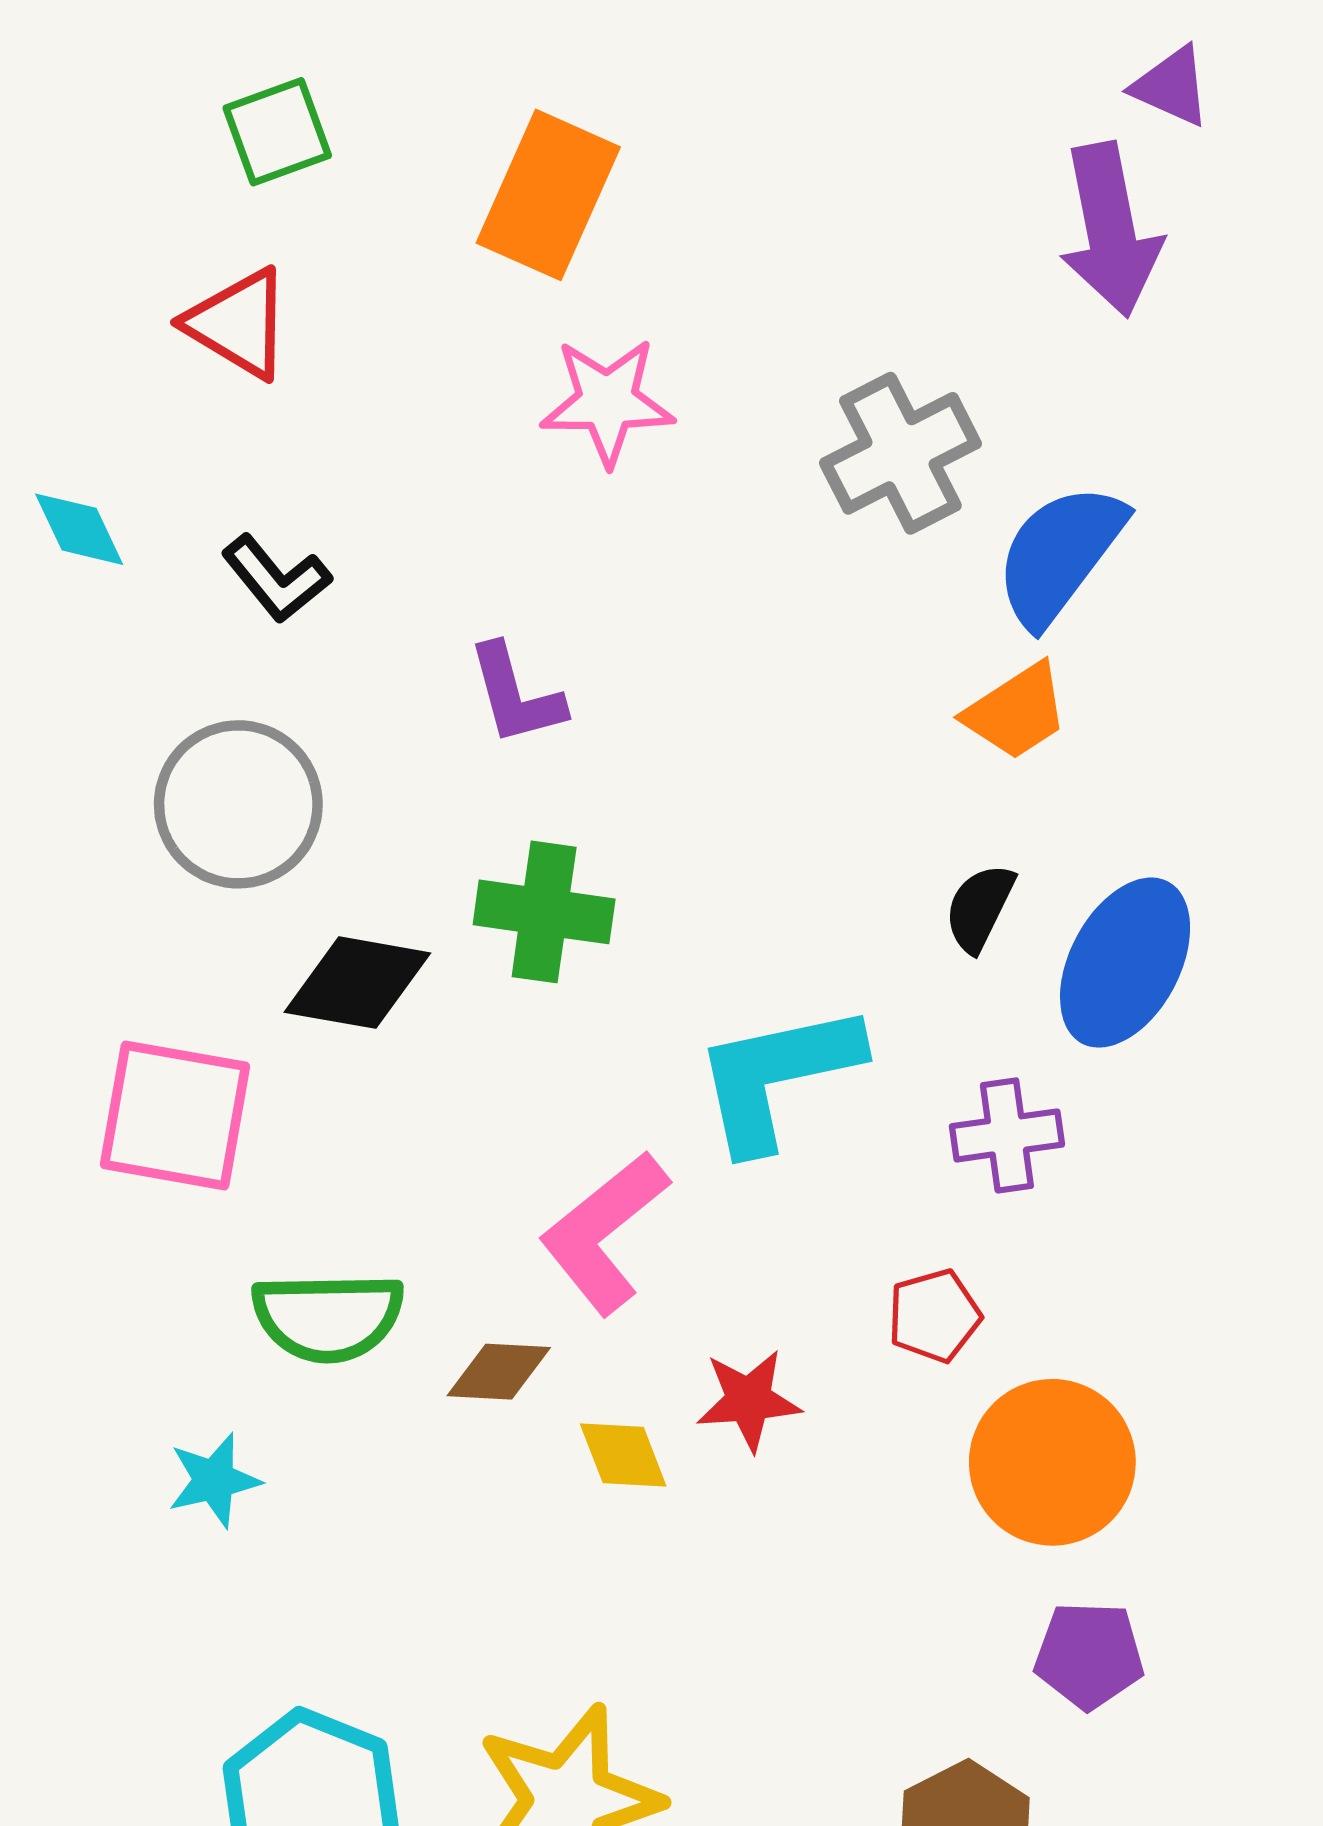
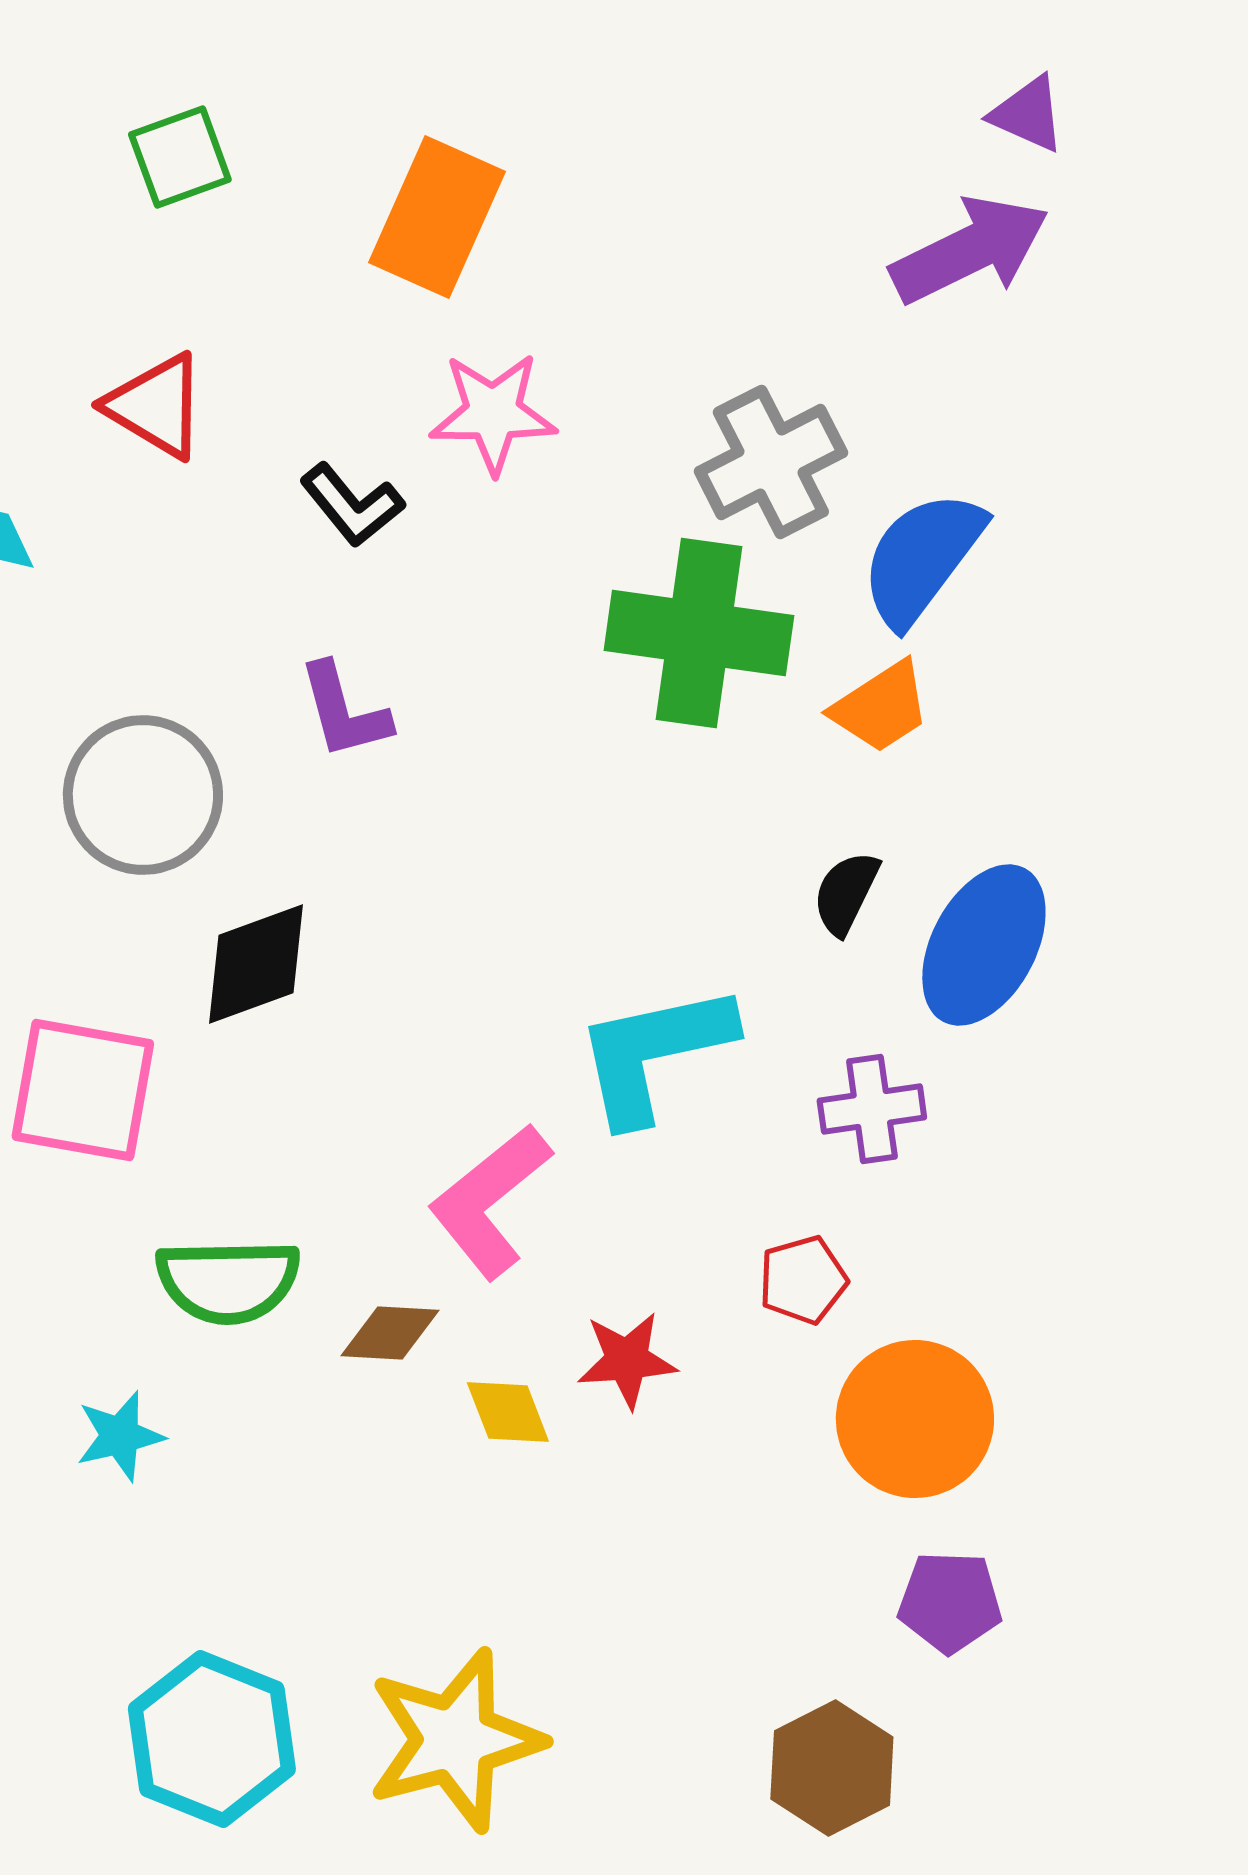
purple arrow: (1110, 230) -> (970, 250), turned -105
red triangle: (238, 324) -> (156, 406), moved
black L-shape: (276, 579) -> (352, 505), moved
purple L-shape: (516, 695) -> (344, 711), moved
green cross: (544, 912) -> (699, 633), moved, size x1.4
black diamond: (357, 983) -> (256, 964), turned -30

